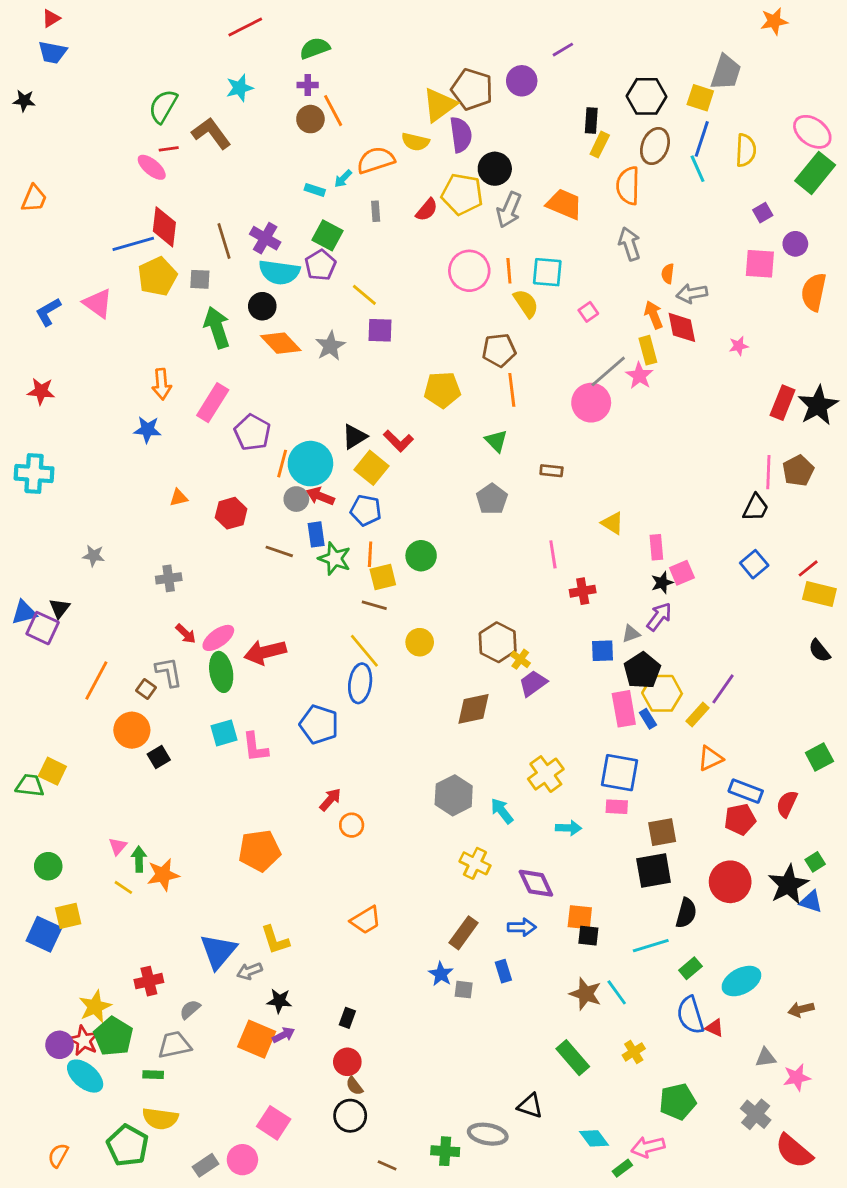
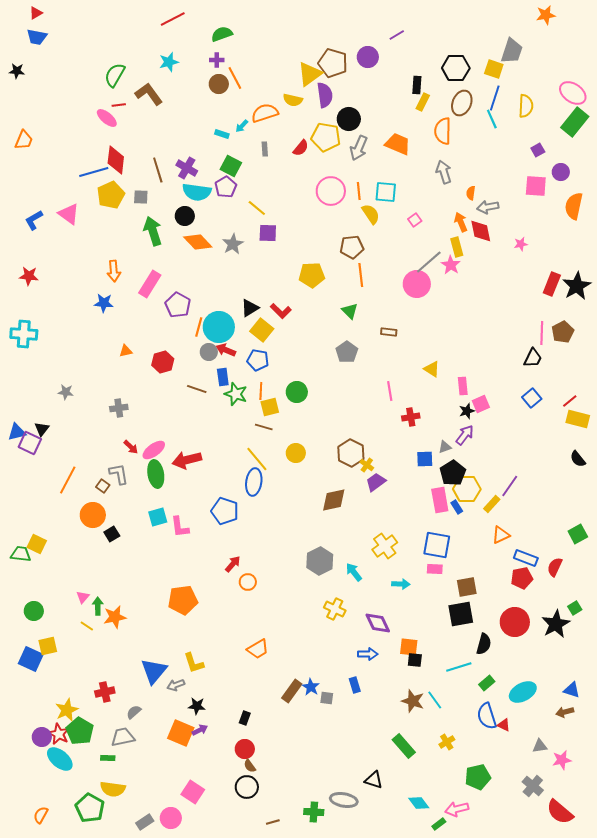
blue triangle: (811, 902) -> (572, 690), moved
brown rectangle: (464, 933) -> (292, 691), moved
brown line: (387, 1165) -> (273, 822), turned -40

